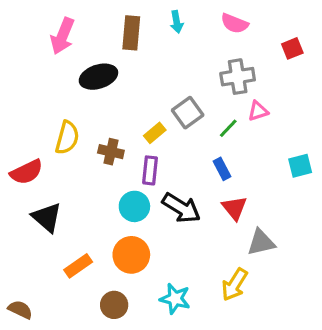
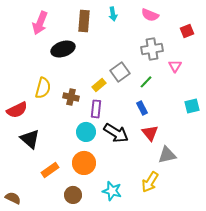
pink triangle: (258, 111) -> (175, 66), moved, turned -40

